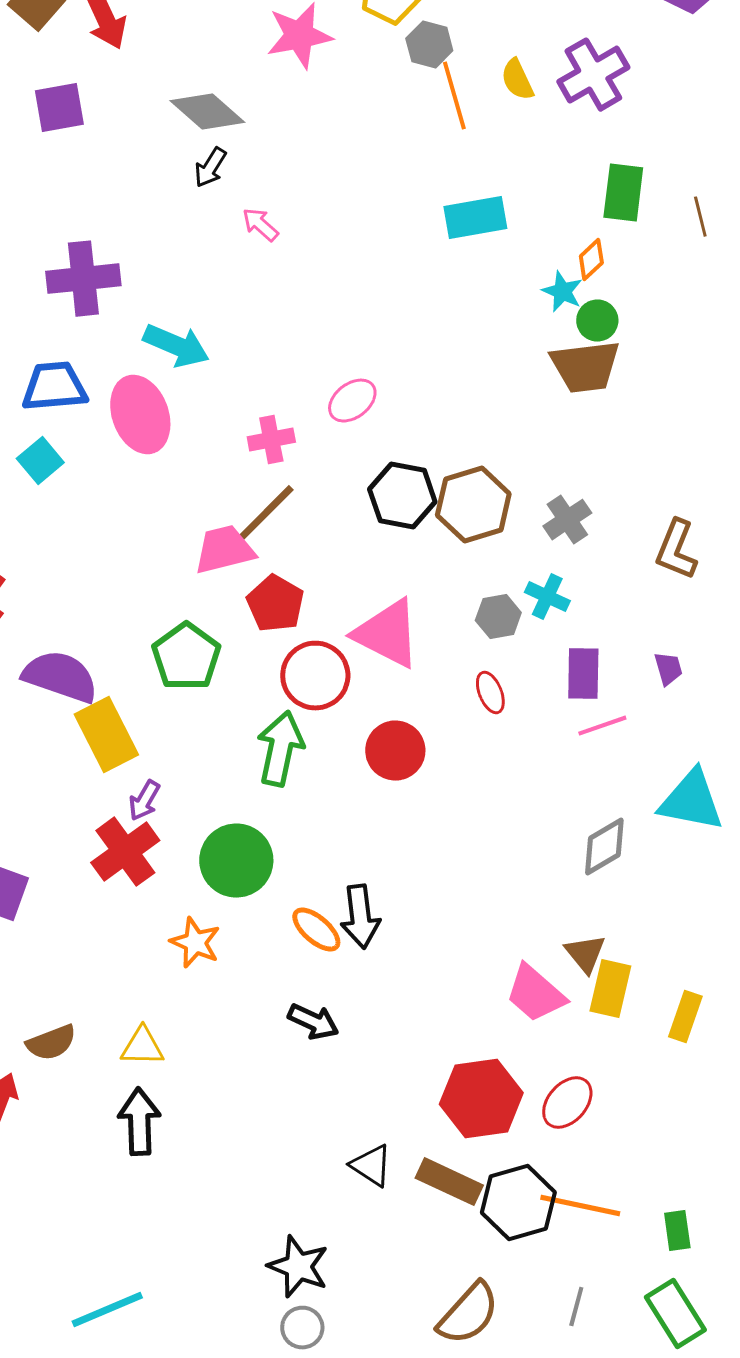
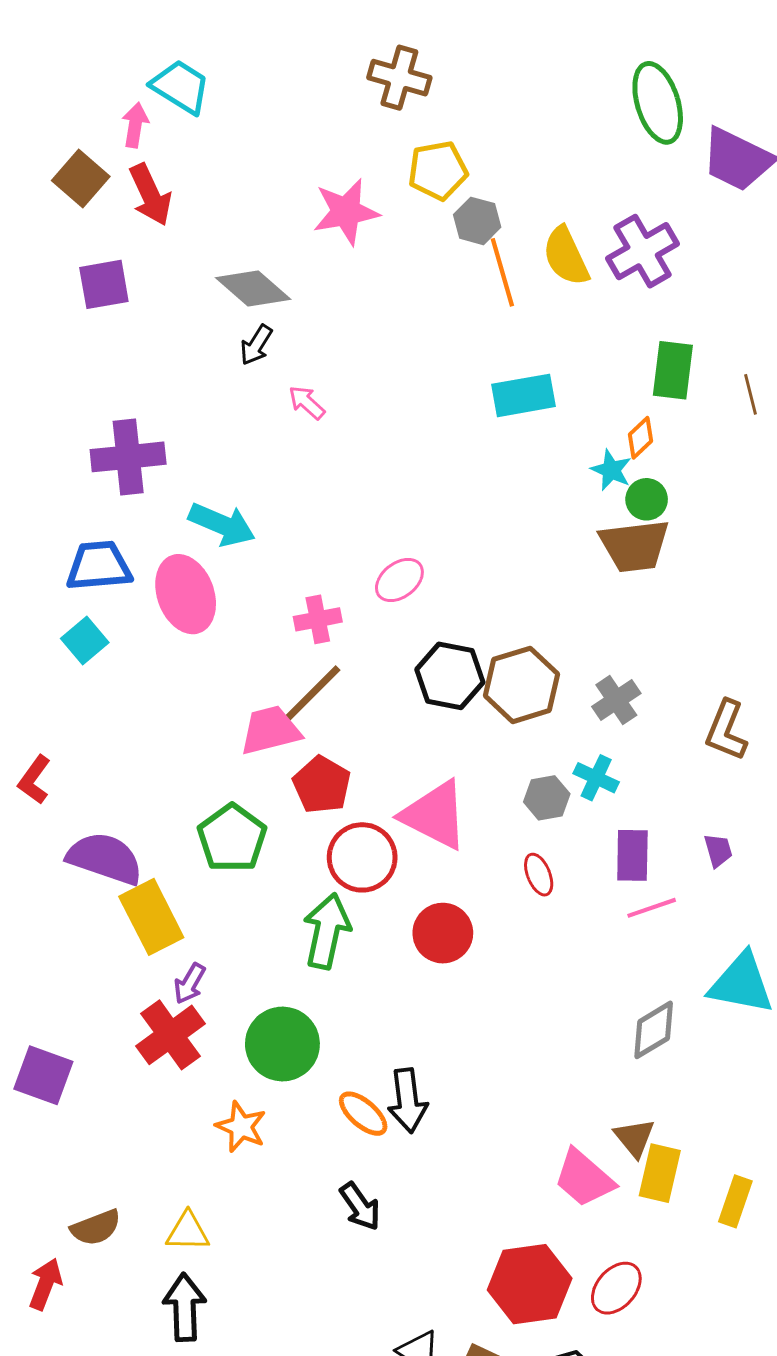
yellow semicircle: (517, 80) -> (566, 256), size x1.4
black arrow: (313, 1022) -> (360, 1206), turned 30

